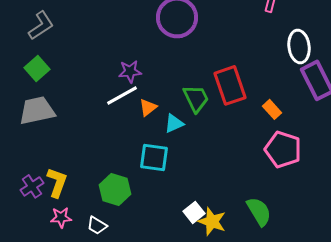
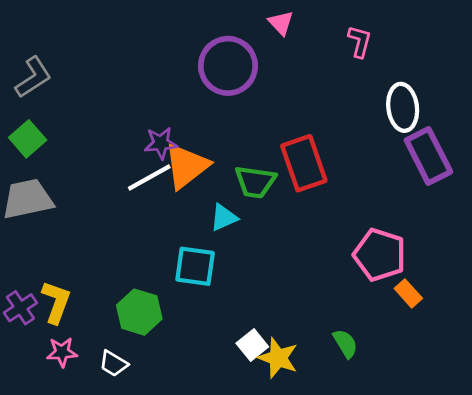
green trapezoid: (196, 98) -> (255, 182), turned 124
orange triangle: (148, 107) -> (186, 166), moved, size x1.8
orange rectangle: (272, 109) -> (408, 293), moved
green semicircle: (259, 211) -> (345, 344), size x0.7

